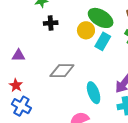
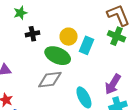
green ellipse: (101, 18) -> (58, 56), moved

